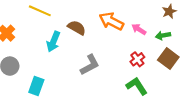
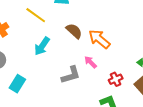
brown semicircle: (77, 28) -> (74, 31), moved
pink arrow: (139, 29) -> (90, 62), moved

